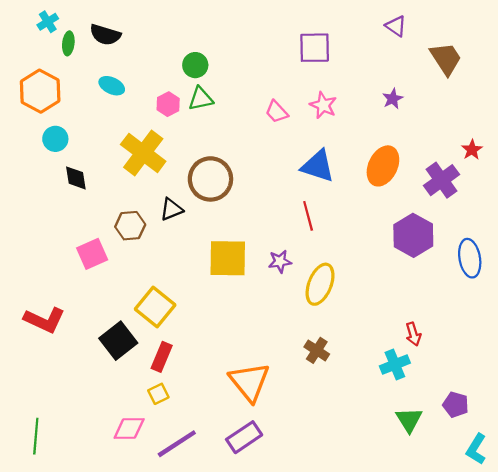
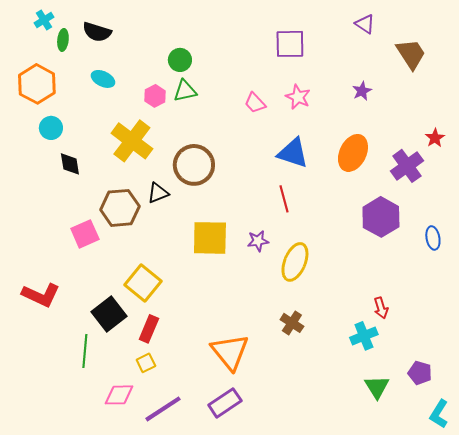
brown hexagon: (130, 226) -> (120, 208), size x1.4
blue ellipse: (470, 258) -> (433, 238), size x0.7
green line: (36, 436) -> (85, 351), moved

